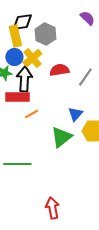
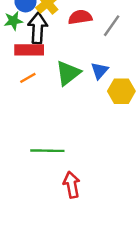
orange line: (31, 114) -> (28, 78), moved
green triangle: (61, 137) -> (68, 73), moved
green line: (17, 164) -> (47, 151), moved

